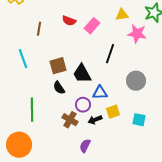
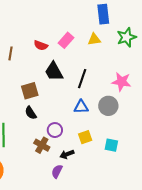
pink rectangle: (92, 26) -> (66, 40), moved
pink star: (137, 34) -> (121, 82), moved
black trapezoid: (82, 74) -> (54, 72), moved
blue triangle: (100, 93) -> (81, 107), moved
black arrow: (95, 120) -> (67, 154), moved

